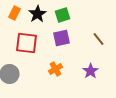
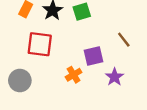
purple square: (61, 38) -> (93, 56), moved

